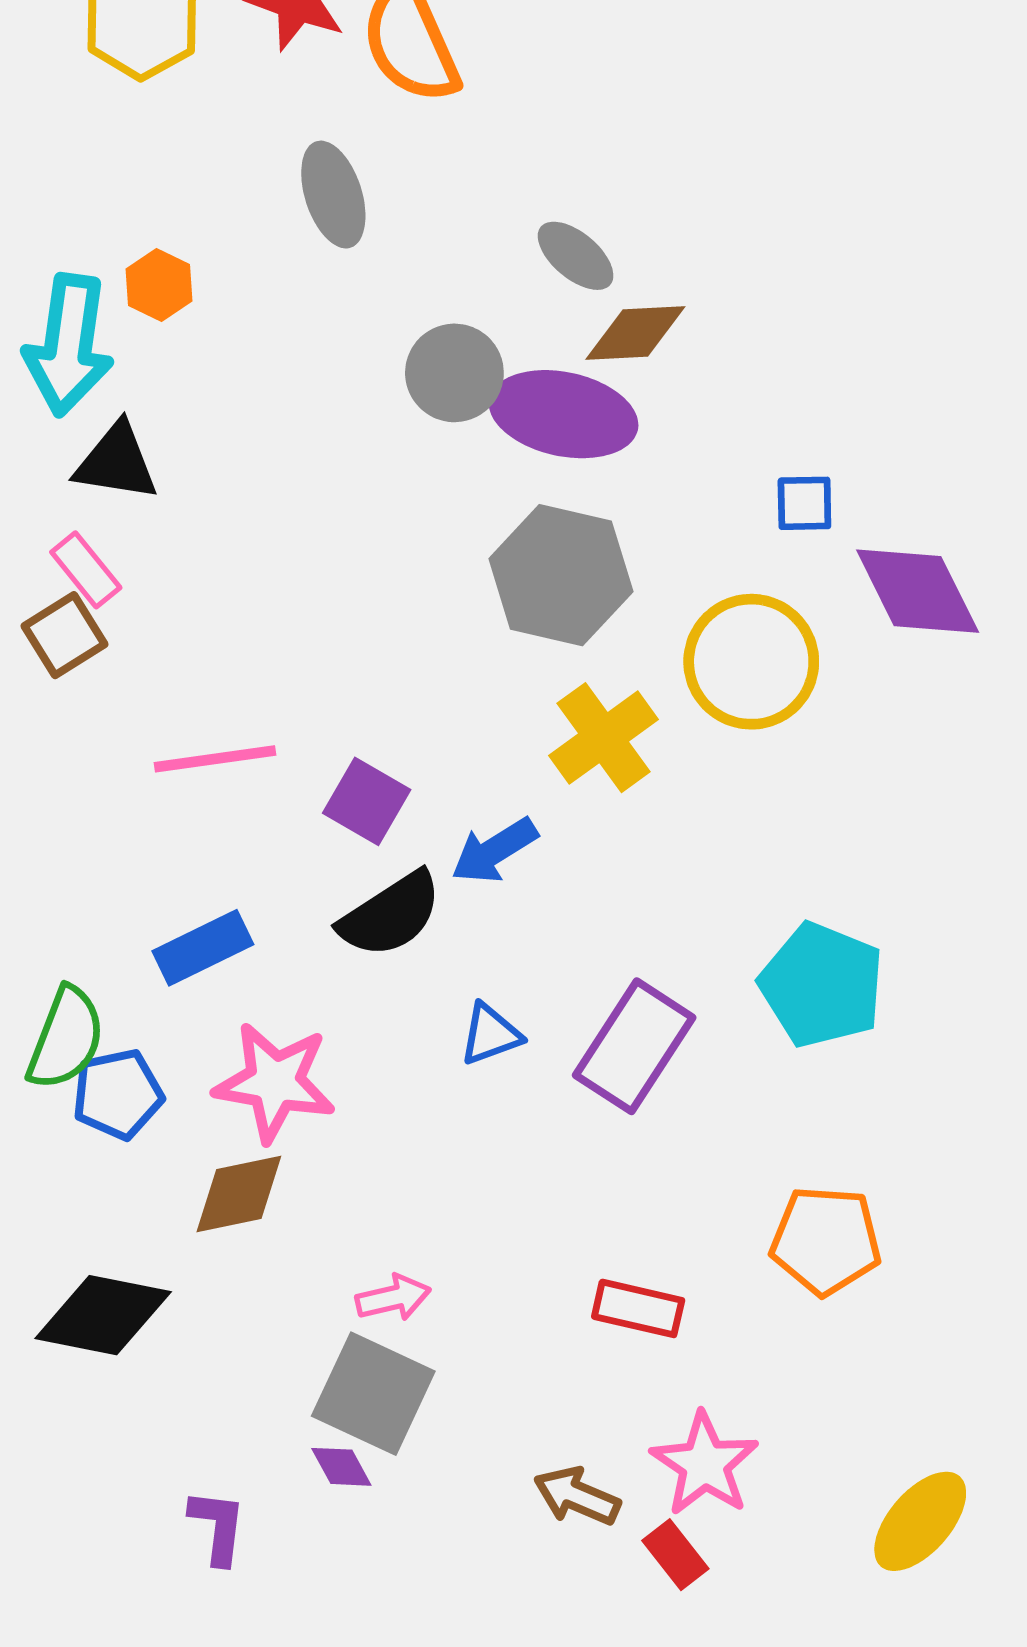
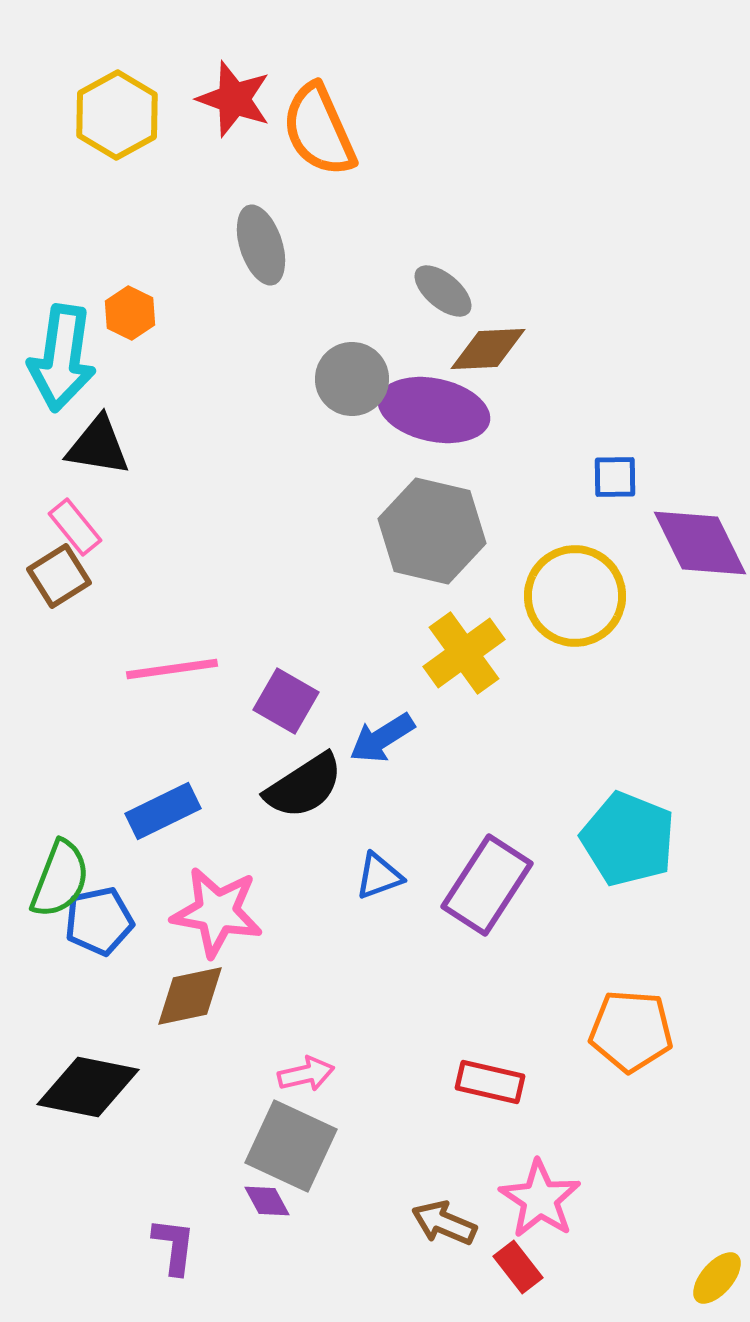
yellow ellipse: (920, 1521) -> (717, 1278), moved, size x0.7

